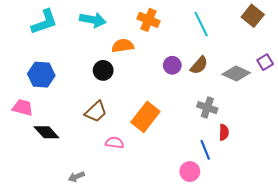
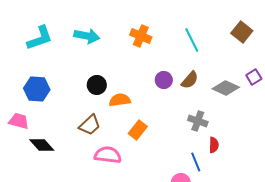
orange semicircle: (123, 46) -> (120, 100), moved
orange rectangle: (145, 117) -> (138, 130), size x0.7
pink semicircle: (114, 143) -> (108, 155), size x1.5

